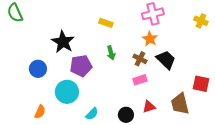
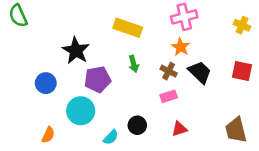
yellow rectangle: (106, 23) -> (128, 28), size x1.6
red square: (201, 84) -> (242, 71), moved
brown trapezoid: (180, 104) -> (236, 130), moved
black circle: (126, 115) -> (137, 125), moved

